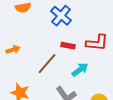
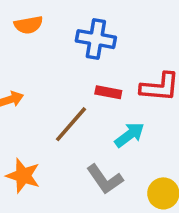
blue cross: (61, 16) -> (96, 39), turned -30

